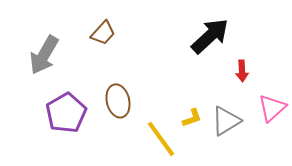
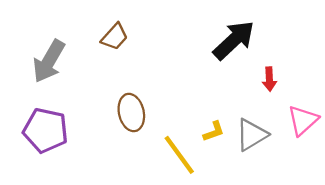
purple pentagon: (66, 113) -> (46, 130), moved, turned -30

